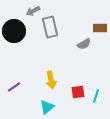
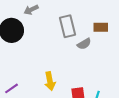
gray rectangle: (50, 27) -> (67, 26), moved

